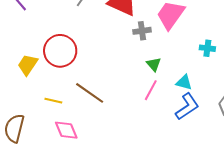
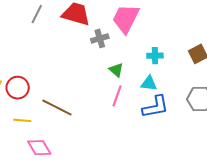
cyan cross: (207, 48) -> (155, 56), moved
red circle: (60, 51) -> (18, 88), moved, size x0.7
blue L-shape: (187, 107) -> (155, 107), turned 32

